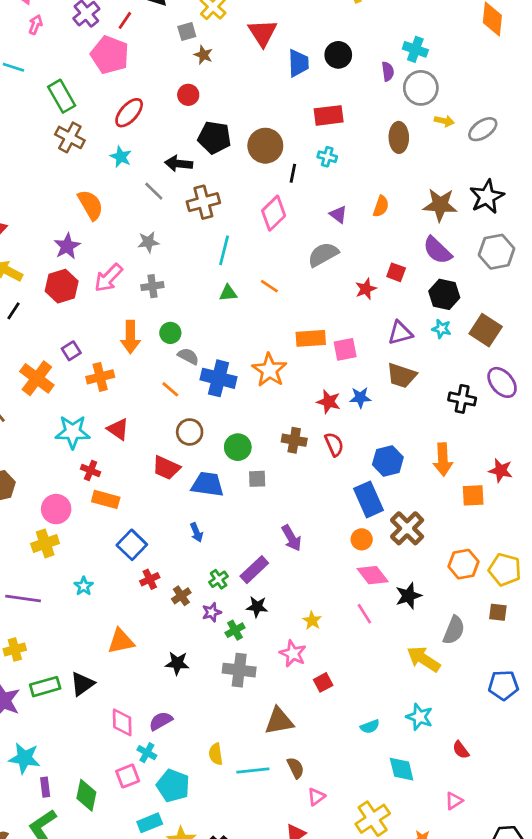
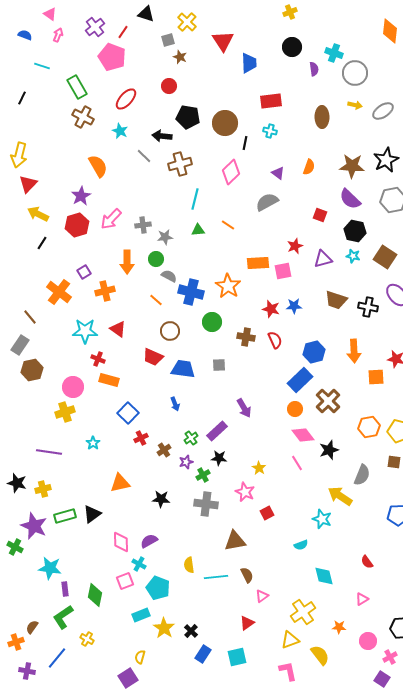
black circle: (338, 55) -> (292, 47), moved
gray circle: (421, 88) -> (355, 73), moved
gray star: (148, 242) -> (165, 237), moved
red star: (366, 289) -> (295, 246), moved
brown trapezoid: (402, 376) -> (336, 300), moved
green circle: (238, 447) -> (212, 322), moved
blue rectangle: (369, 499) -> (300, 380), turned 70
cyan star: (419, 717) -> (322, 519), moved

